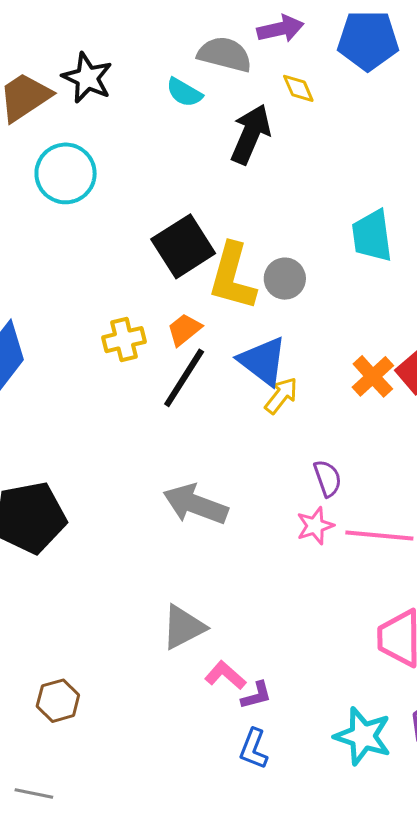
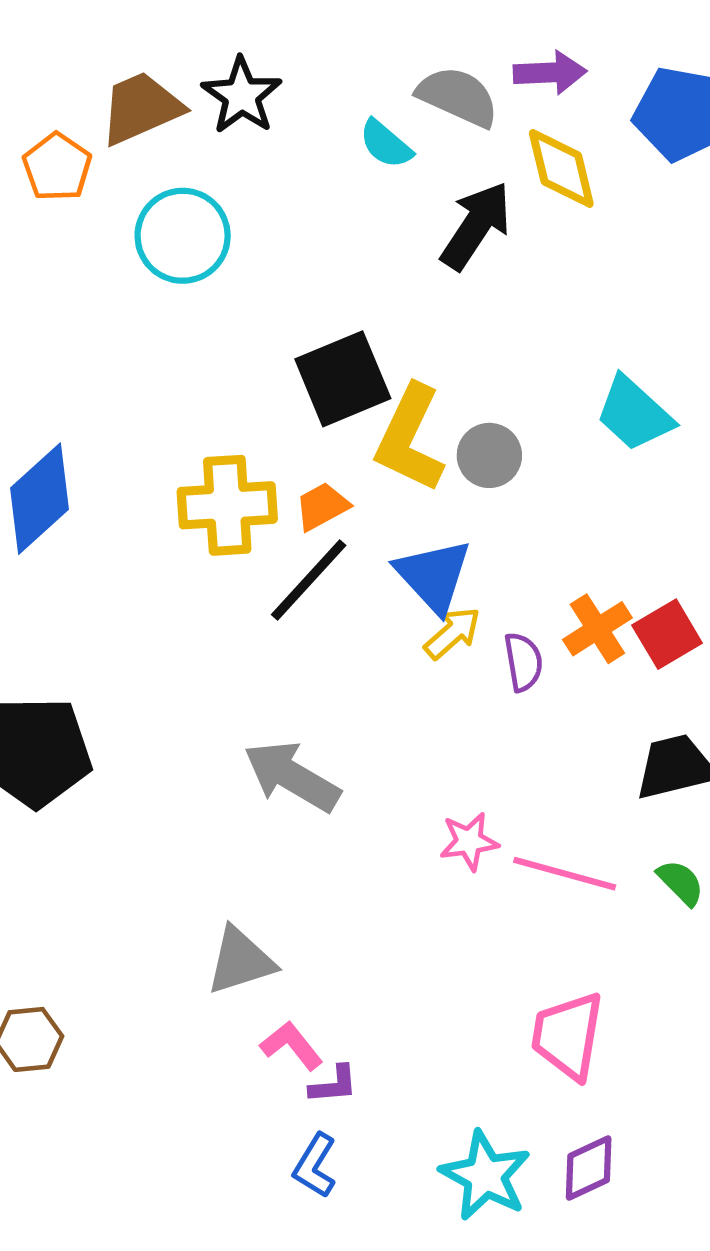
yellow diamond: (298, 88) -> (561, 168), size x1.6
cyan trapezoid: (372, 236) -> (634, 414), turned -50
yellow cross: (124, 340) -> (227, 505), size x1.5
purple semicircle: (328, 478) -> (523, 662), moved

